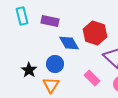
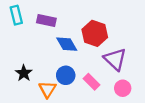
blue circle: (55, 64) -> (66, 75), moved

